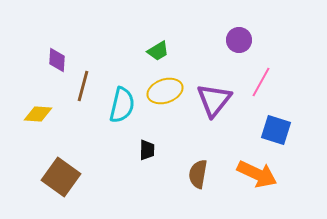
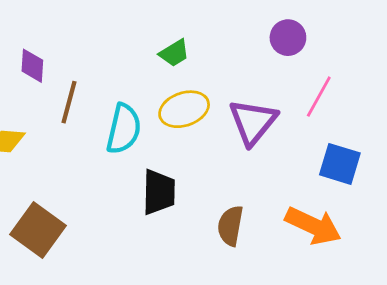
black trapezoid: (147, 150) -> (159, 192), size x1.6

